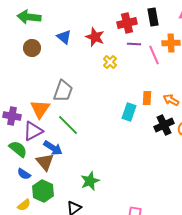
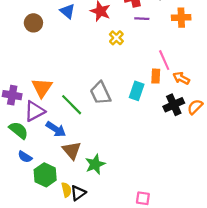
pink line: (154, 55) -> (164, 60), moved
gray trapezoid: (63, 91) -> (100, 93), moved, turned 135
brown triangle: (45, 162) -> (72, 150), moved
yellow semicircle: (24, 205) -> (66, 190), moved, turned -64

